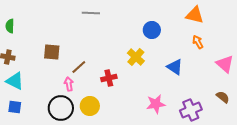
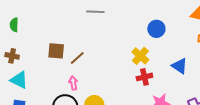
brown line: (79, 67) -> (77, 58), moved
red cross: (109, 78) -> (144, 77), moved

